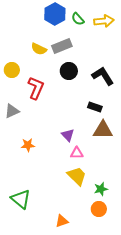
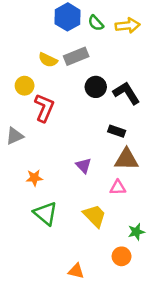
yellow circle: (12, 70) -> (25, 86), moved
black circle: (69, 71) -> (96, 87), moved
pink triangle: (77, 153) -> (118, 188), moved
green star: (101, 189) -> (136, 232), moved
green triangle: (21, 199) -> (45, 213), moved
orange triangle: (62, 221) -> (76, 271), turned 32

